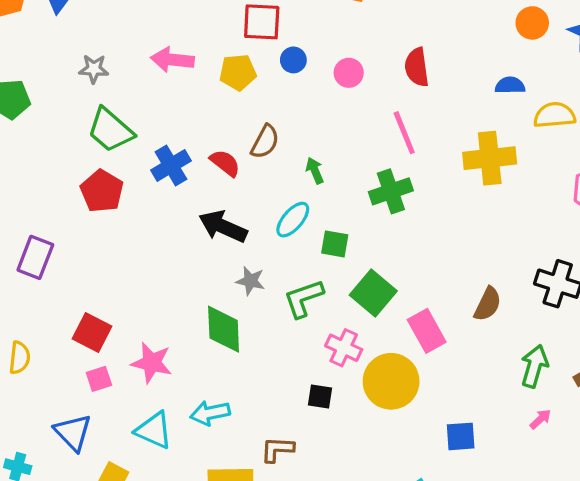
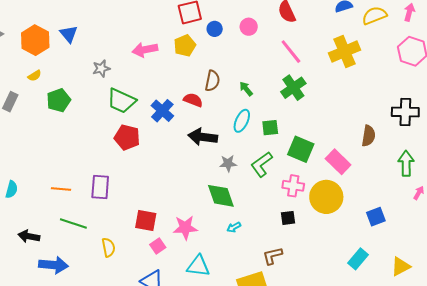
cyan arrow: (210, 413) -> (234, 227), moved, size x0.6

